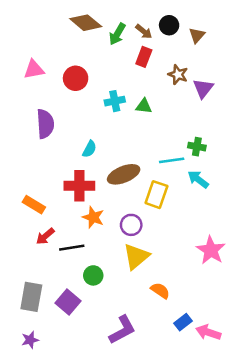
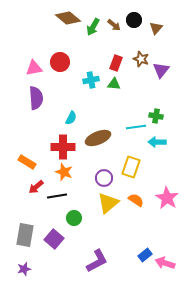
red rectangle: (144, 57) -> (116, 63), moved
pink triangle: (34, 69) -> (34, 68), moved
cyan arrow: (198, 179) -> (157, 142), turned -36
yellow rectangle: (156, 195) -> (131, 167), moved
orange star: (93, 217) -> (64, 172), moved
orange semicircle: (160, 291) -> (136, 200), moved

